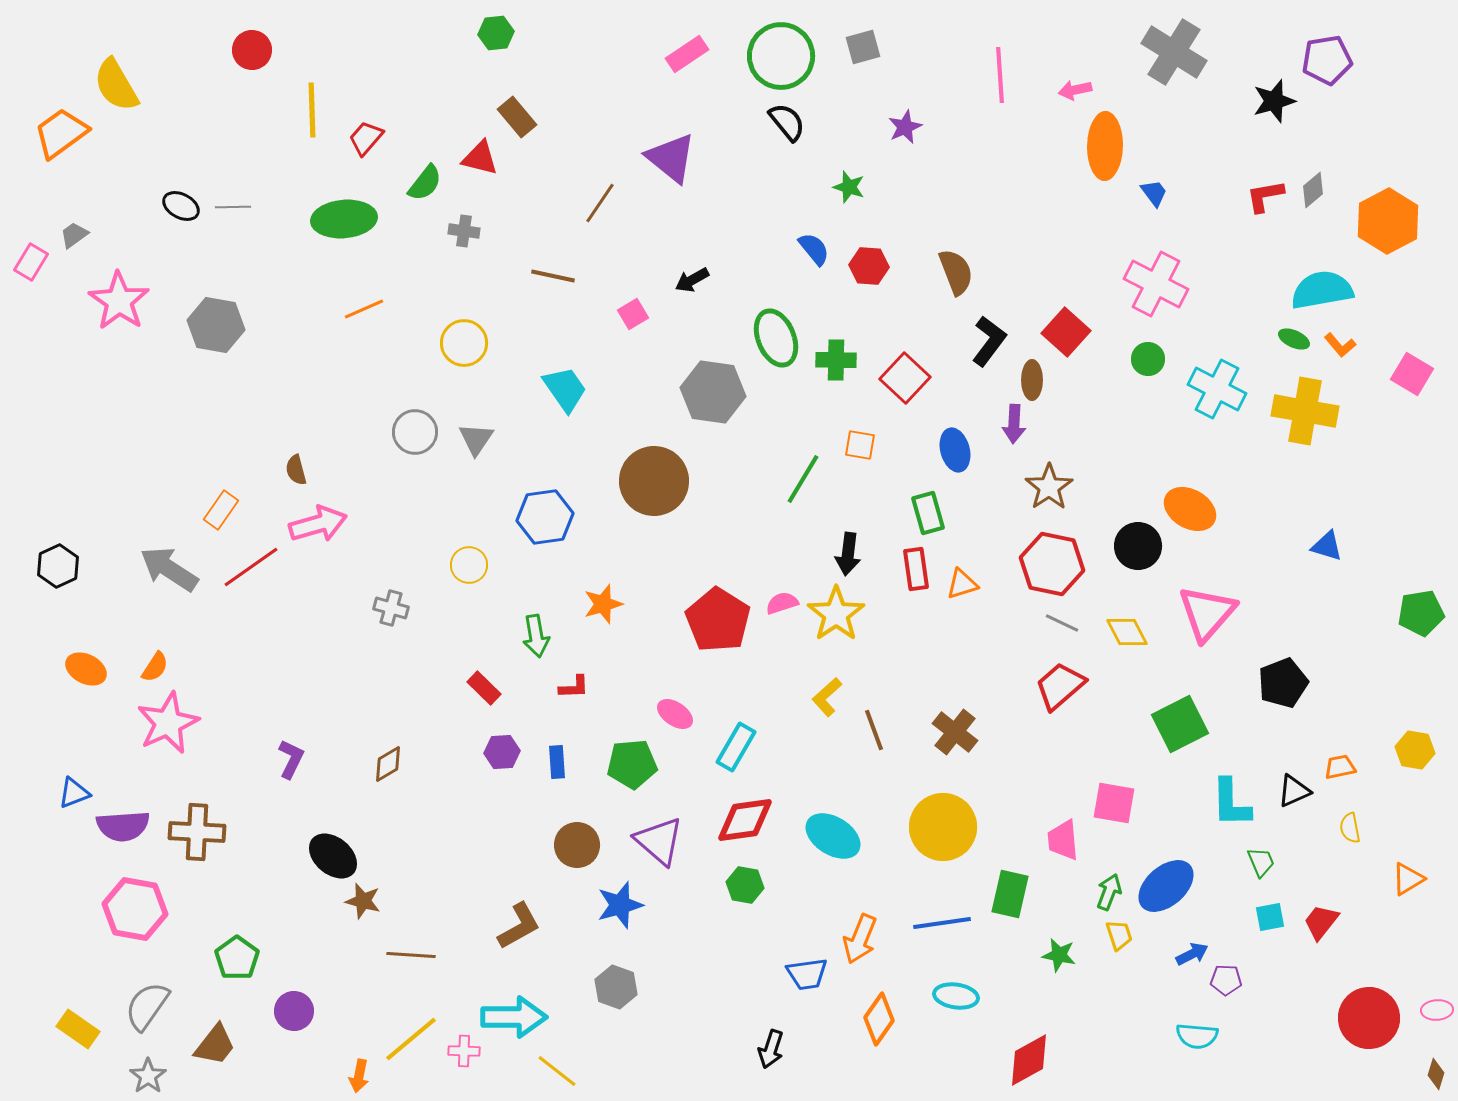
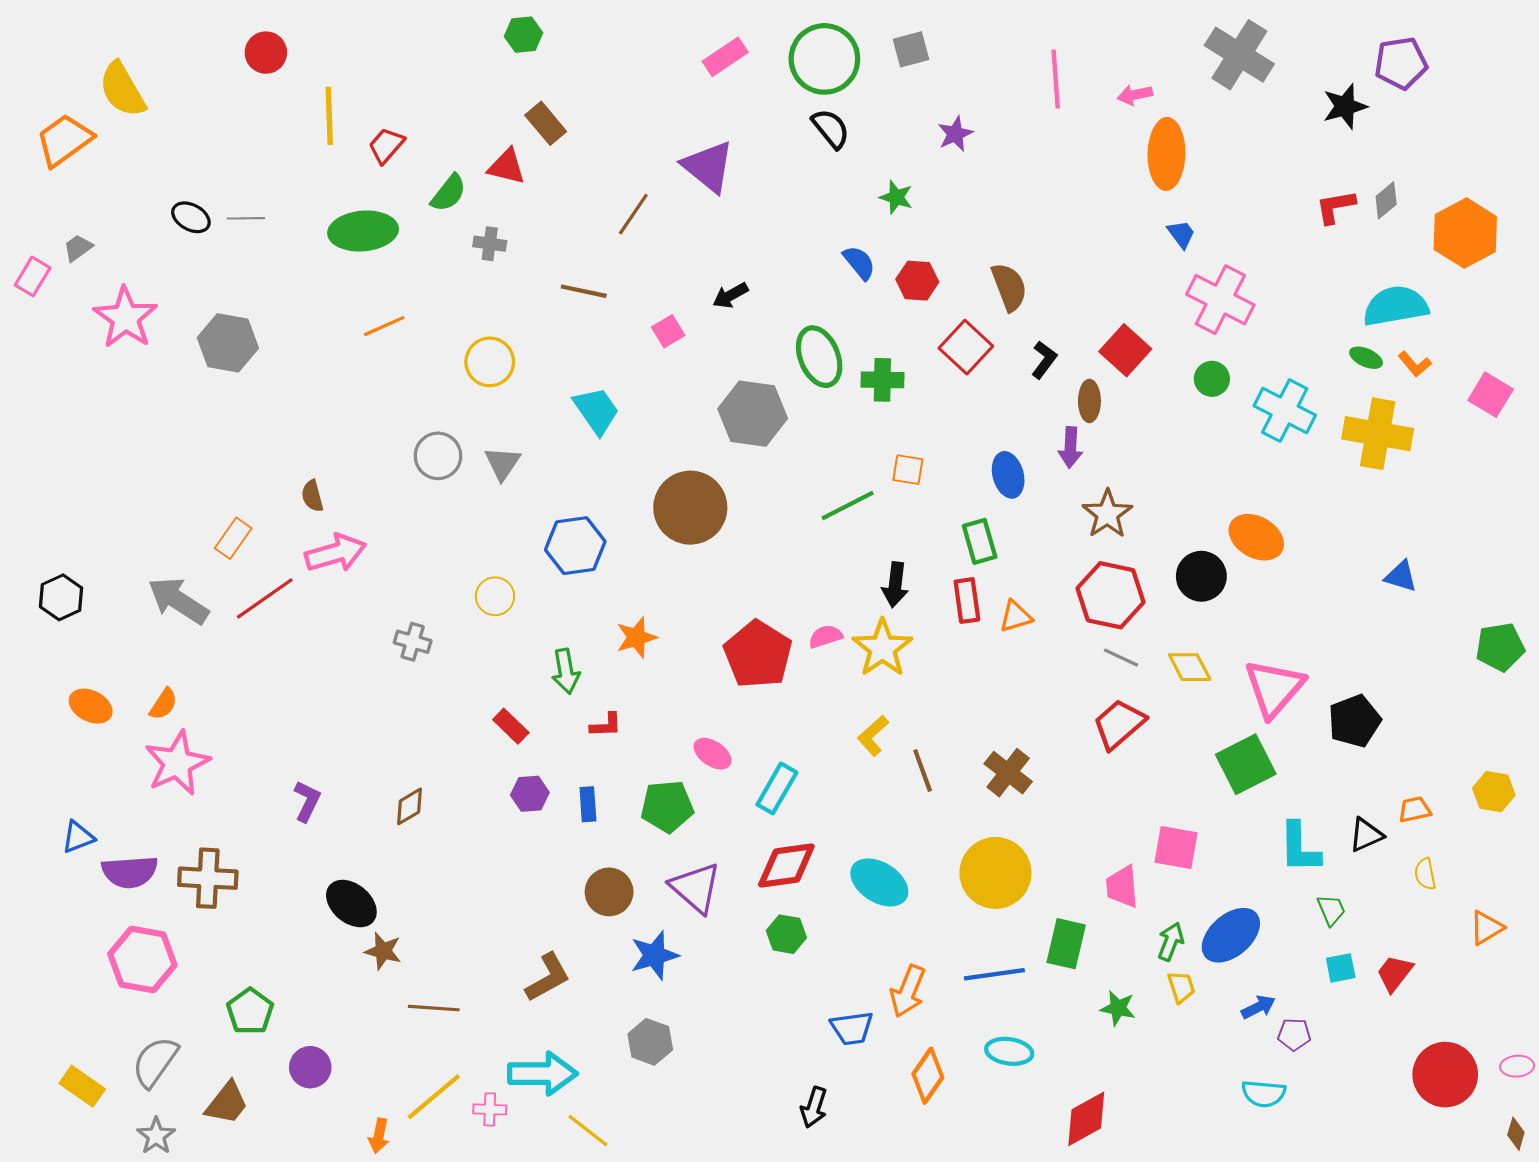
blue trapezoid: (1154, 193) -> (1181, 234), moved
black L-shape: (989, 341) -> (1044, 360), size x0.7
red square: (905, 378) -> (966, 347), moved
green line: (803, 479) -> (848, 506), turned 32
pink triangle: (1207, 613) -> (1274, 688), moved

